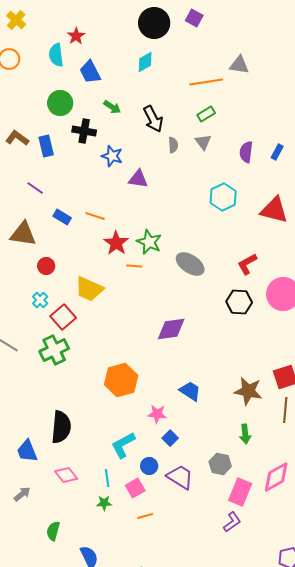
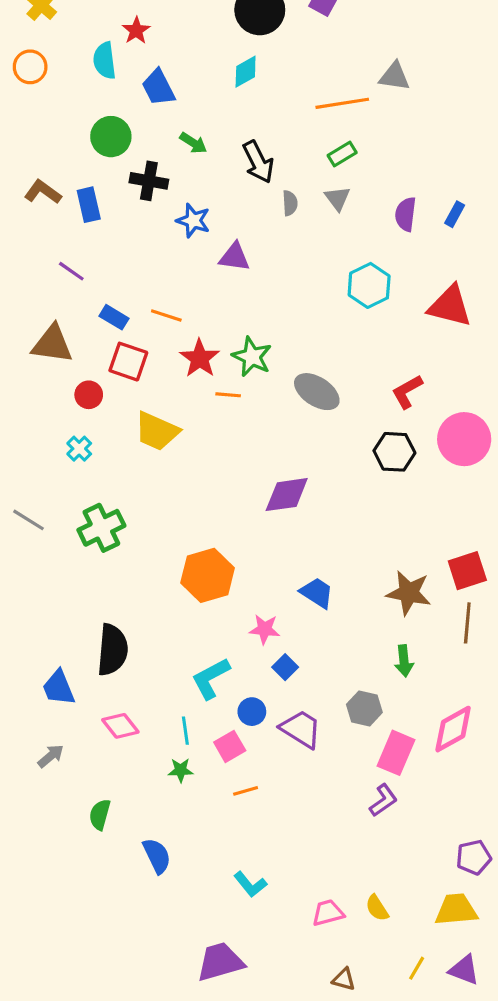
red square: (63, 317) -> (128, 362), moved, turned -30

